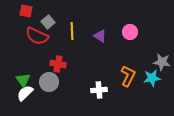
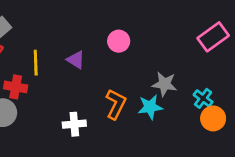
yellow line: (72, 31) -> (36, 63), moved
purple triangle: (100, 36) -> (76, 60), moved

